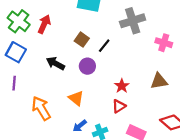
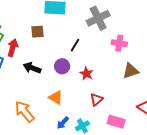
red arrow: (44, 24) -> (13, 48), moved
brown square: (82, 40) -> (37, 32), moved, turned -32
pink cross: (164, 43) -> (119, 43), moved
red star: (122, 86) -> (86, 74), moved

